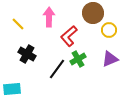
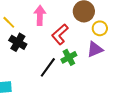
black cross: (27, 54) -> (18, 42), moved
purple triangle: (110, 59) -> (95, 49), moved

